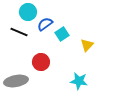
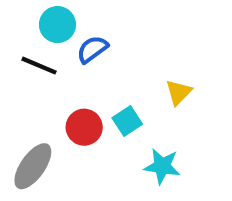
cyan square: (62, 34) -> (127, 121), moved
gray ellipse: (16, 81) -> (33, 166), turned -45

